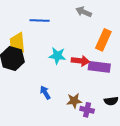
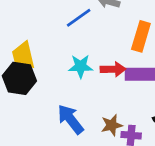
blue line: (40, 21) -> (79, 18), moved, turned -30
blue arrow: (45, 93) -> (71, 119), size x1.6

